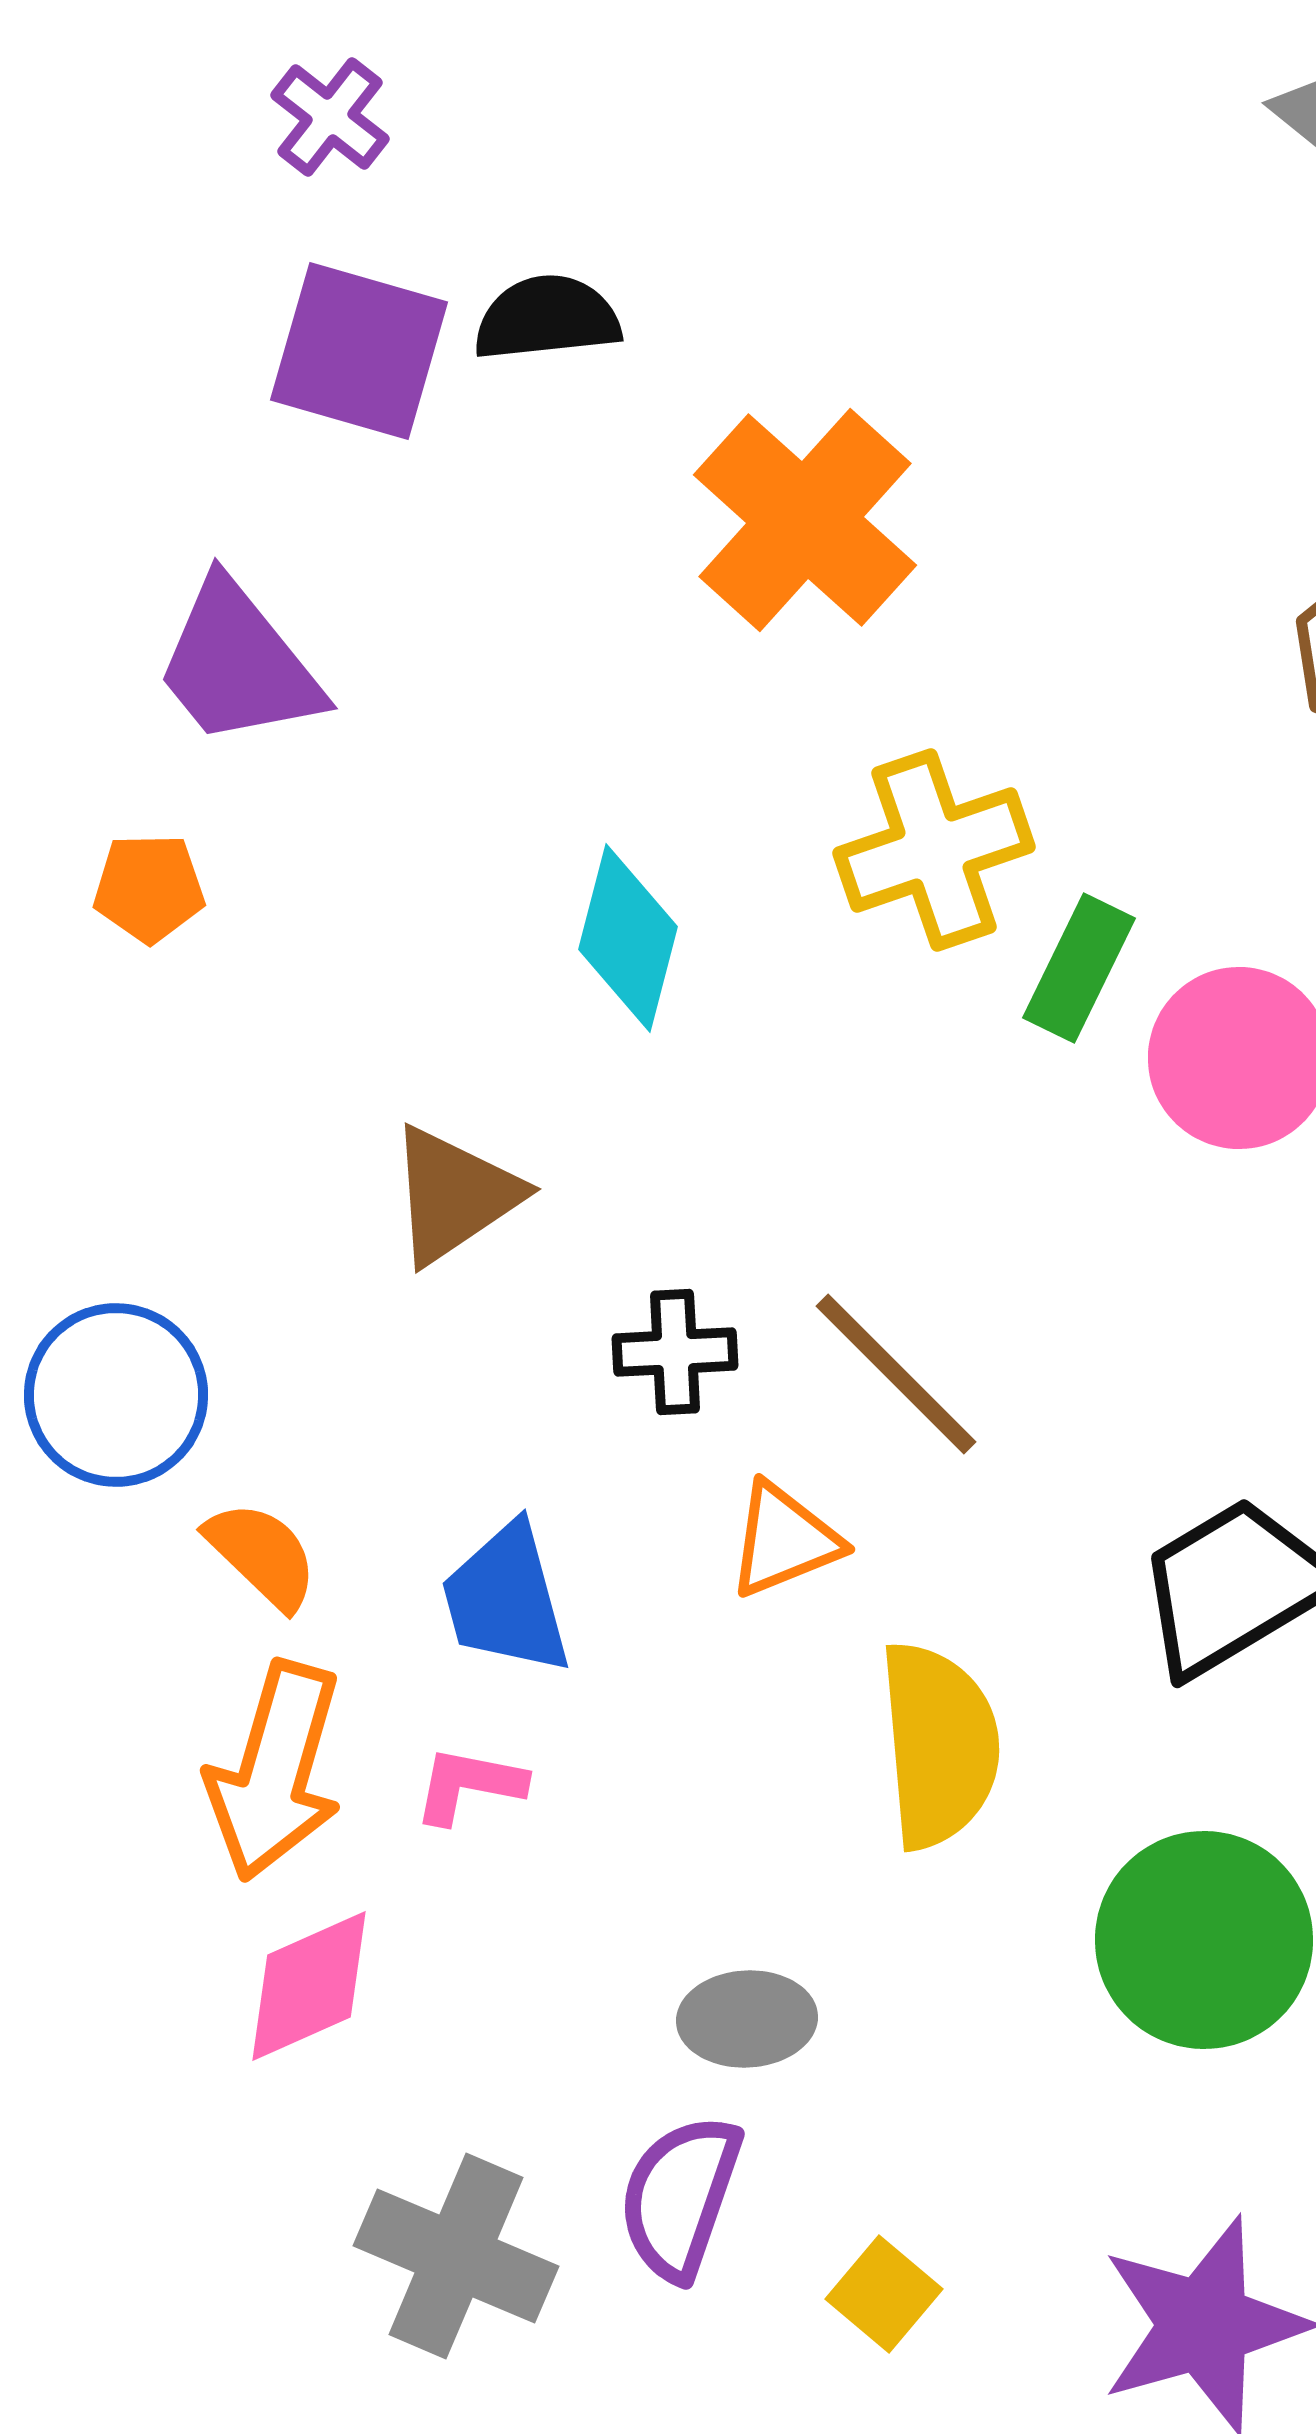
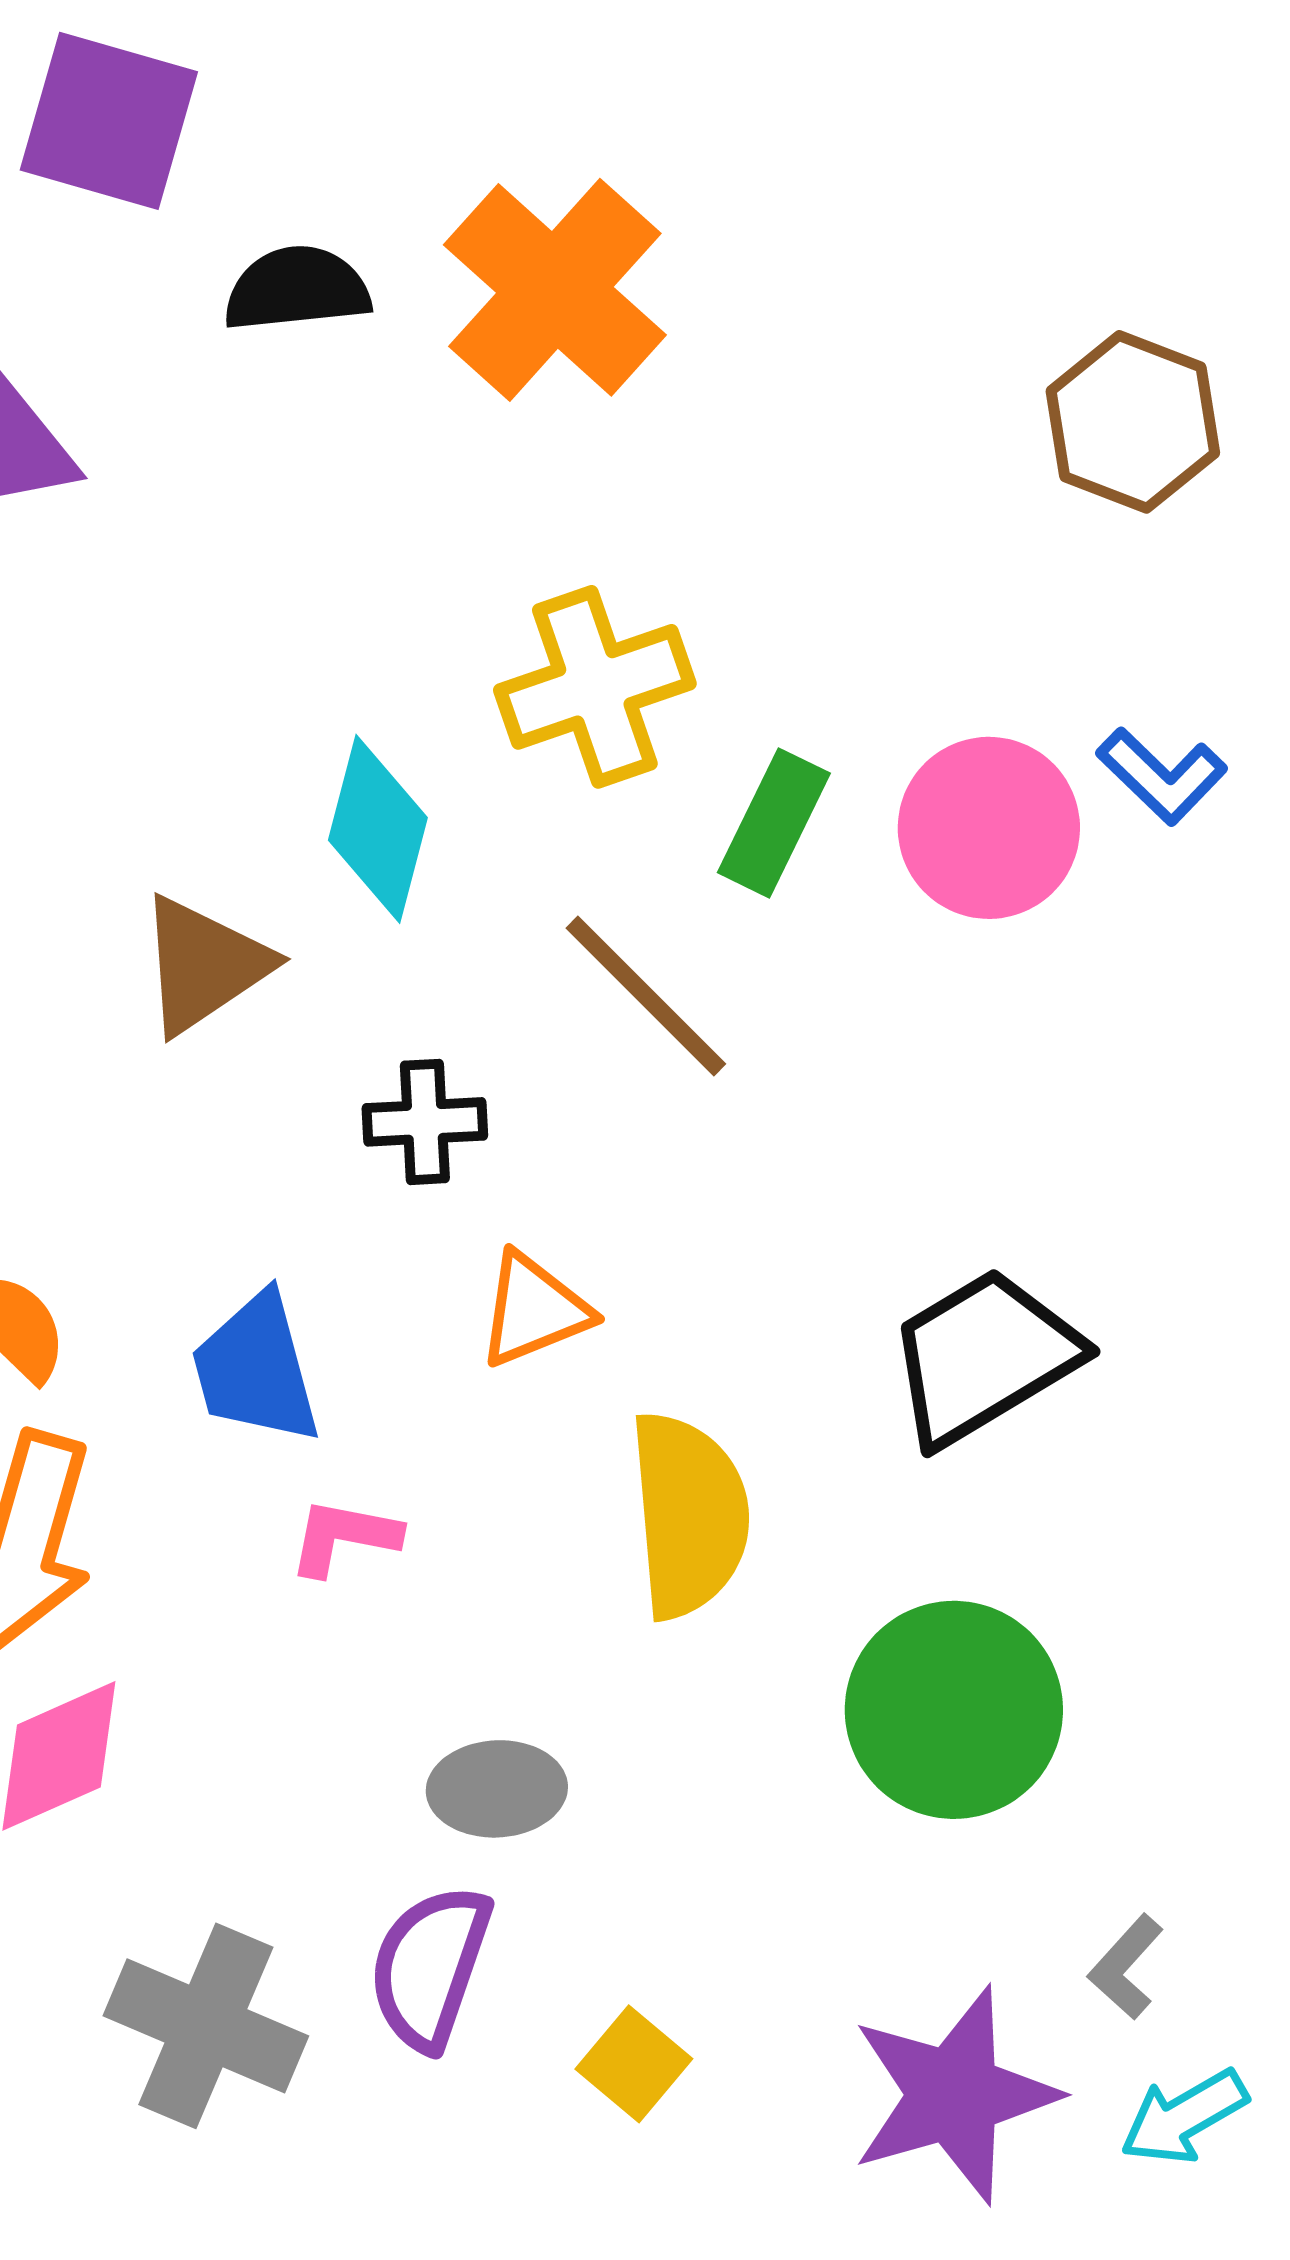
black semicircle: (547, 318) -> (297, 289), moved
yellow cross: (934, 850) -> (595, 687), moved
cyan diamond: (628, 938) -> (378, 829), moved
green rectangle: (1079, 968) -> (774, 823), moved
brown line: (896, 1374) -> (646, 996), moved
pink L-shape: (469, 1785) -> (344, 1537), moved

